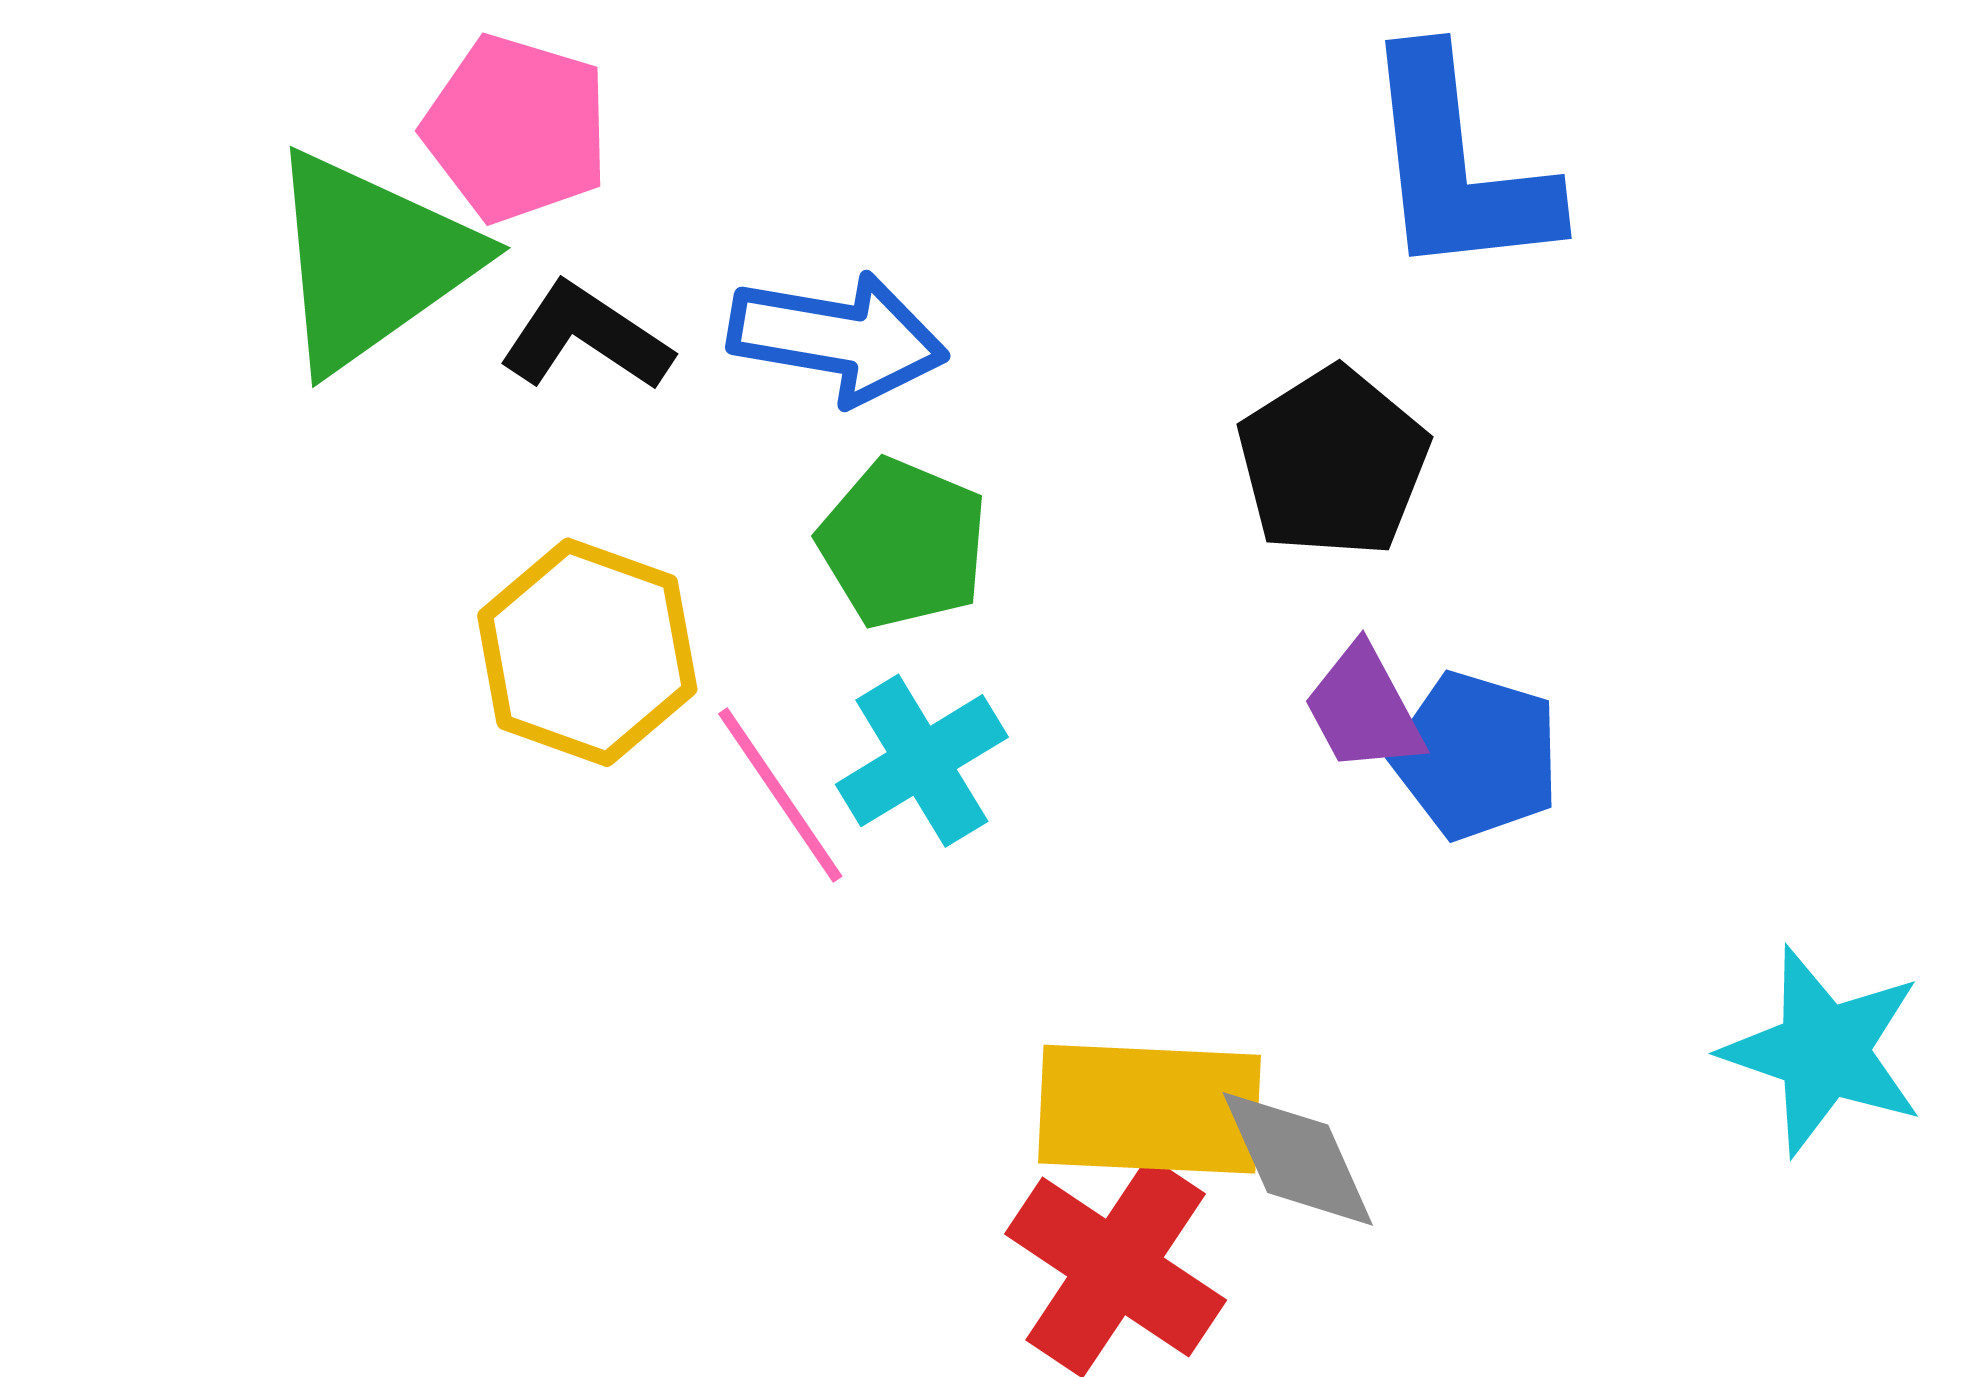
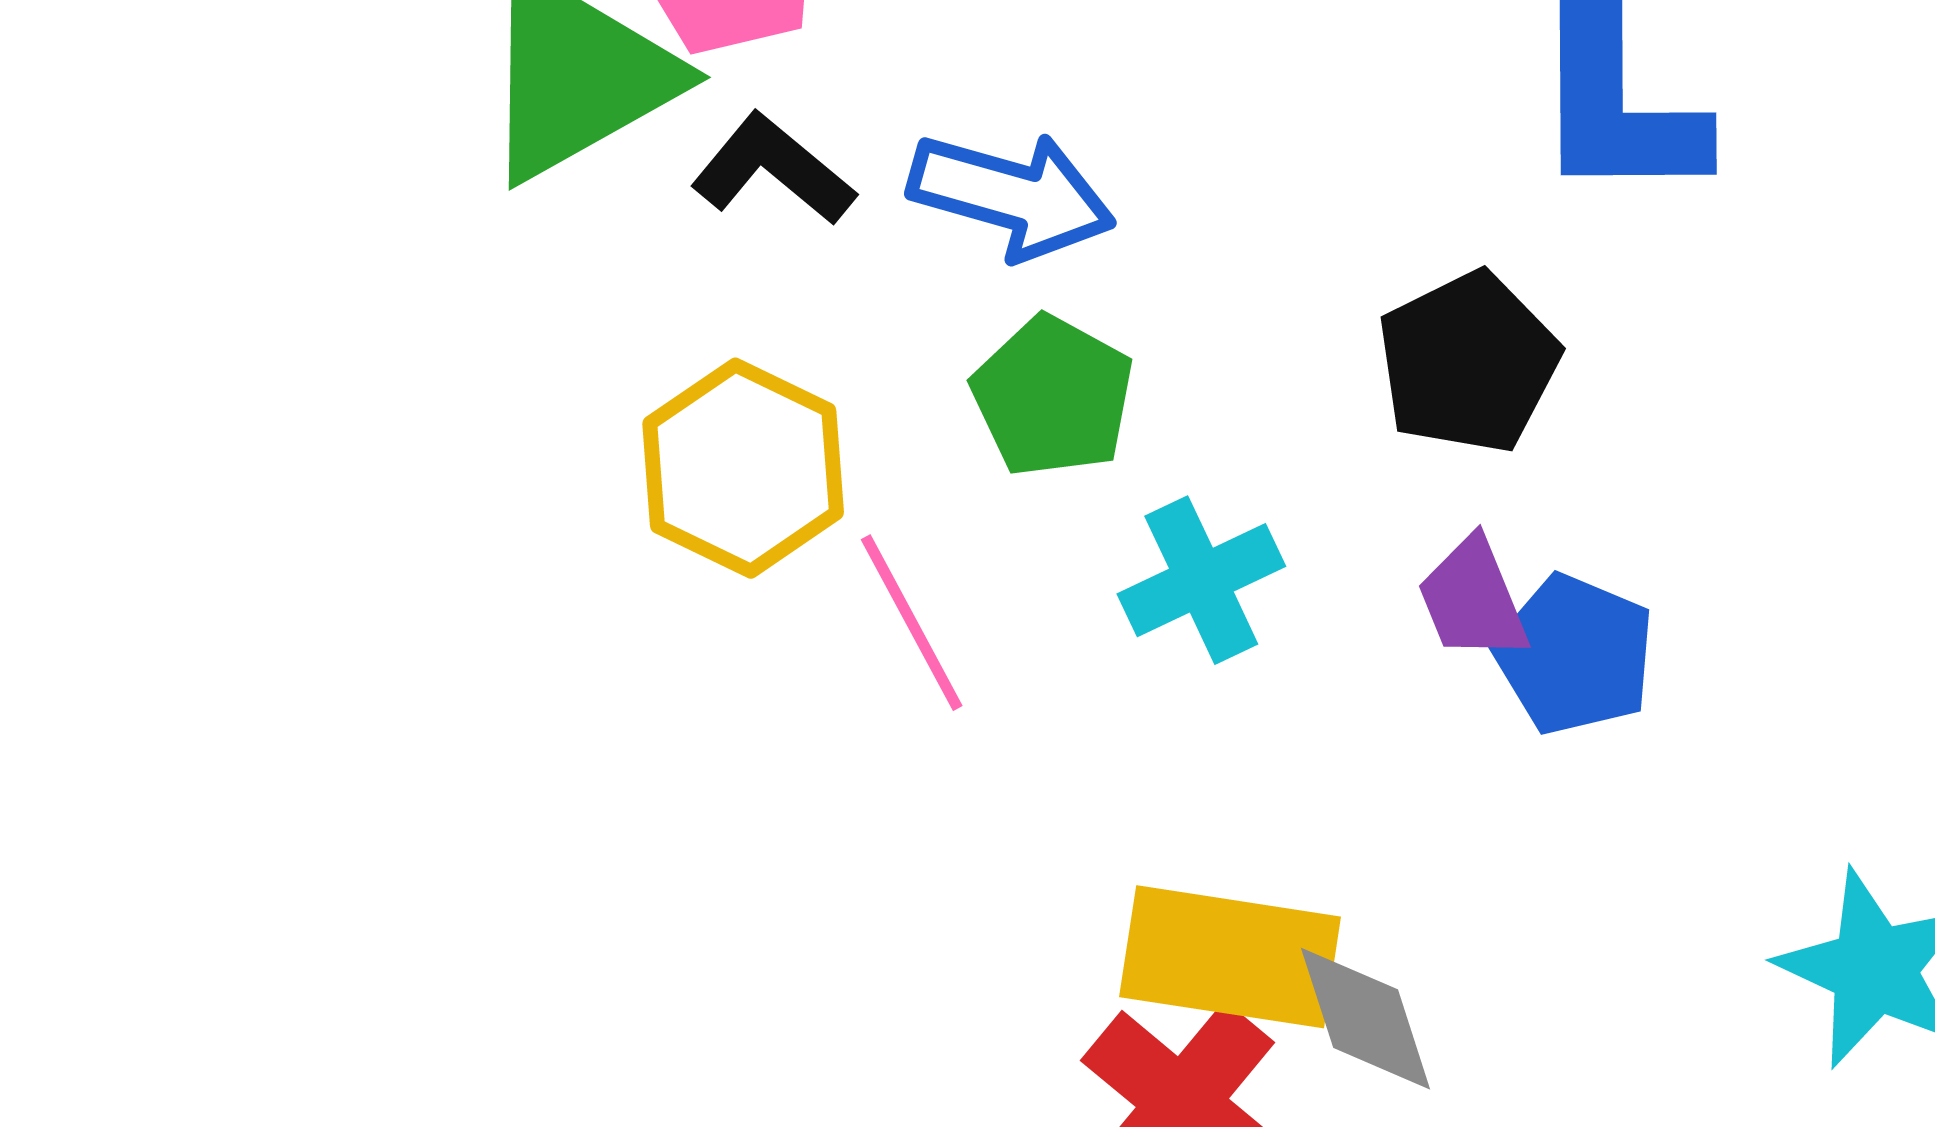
cyan cross: (922, 761) -> (1201, 580), moved

